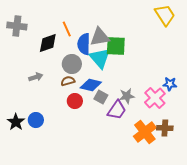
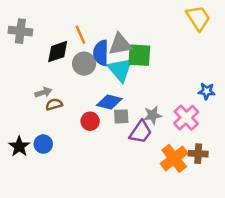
gray circle: (72, 64) -> (84, 64), moved
brown semicircle: (68, 81) -> (54, 104), moved
blue star: (170, 84) -> (207, 91), moved
gray square: (101, 97) -> (121, 116), turned -32

